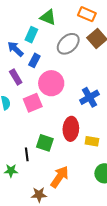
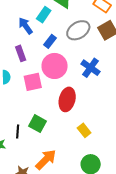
blue rectangle: (34, 60) -> (50, 41), moved
blue cross: (89, 97) -> (91, 68), moved, turned -36
red ellipse: (71, 129) -> (67, 99), moved
yellow rectangle: (92, 141) -> (84, 130), turned 32

